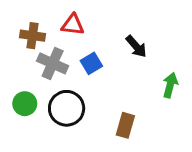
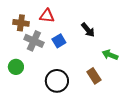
green arrow: (170, 85) -> (110, 55), turned -84
black circle: (67, 108) -> (57, 81), moved
brown rectangle: (125, 125) -> (94, 76), moved, turned -49

